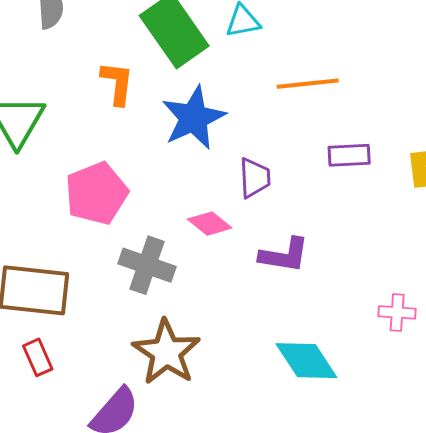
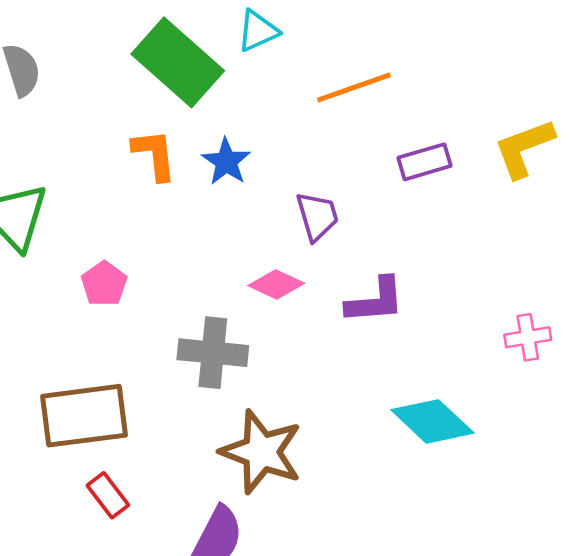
orange L-shape: (117, 83) -> (154, 155), moved
blue star: (194, 118) -> (226, 162), size x0.6
pink pentagon: (96, 193) -> (104, 284), moved, size x0.6

